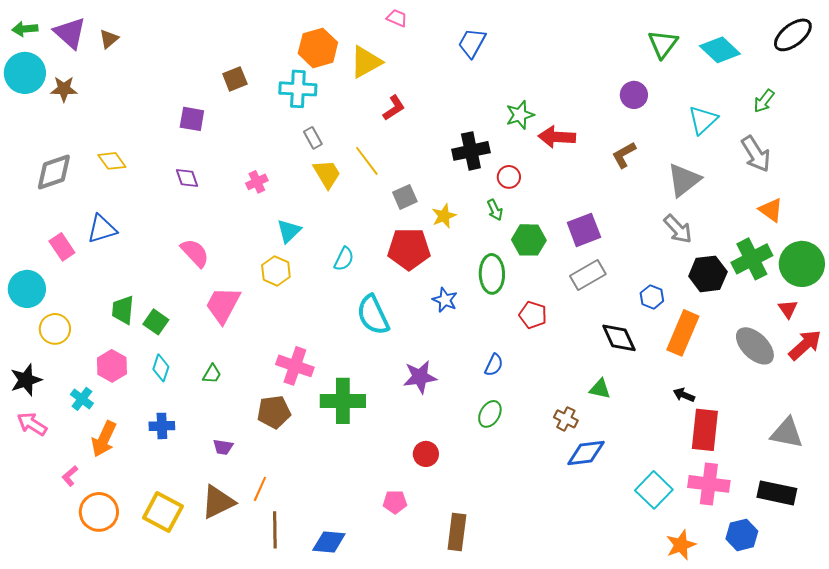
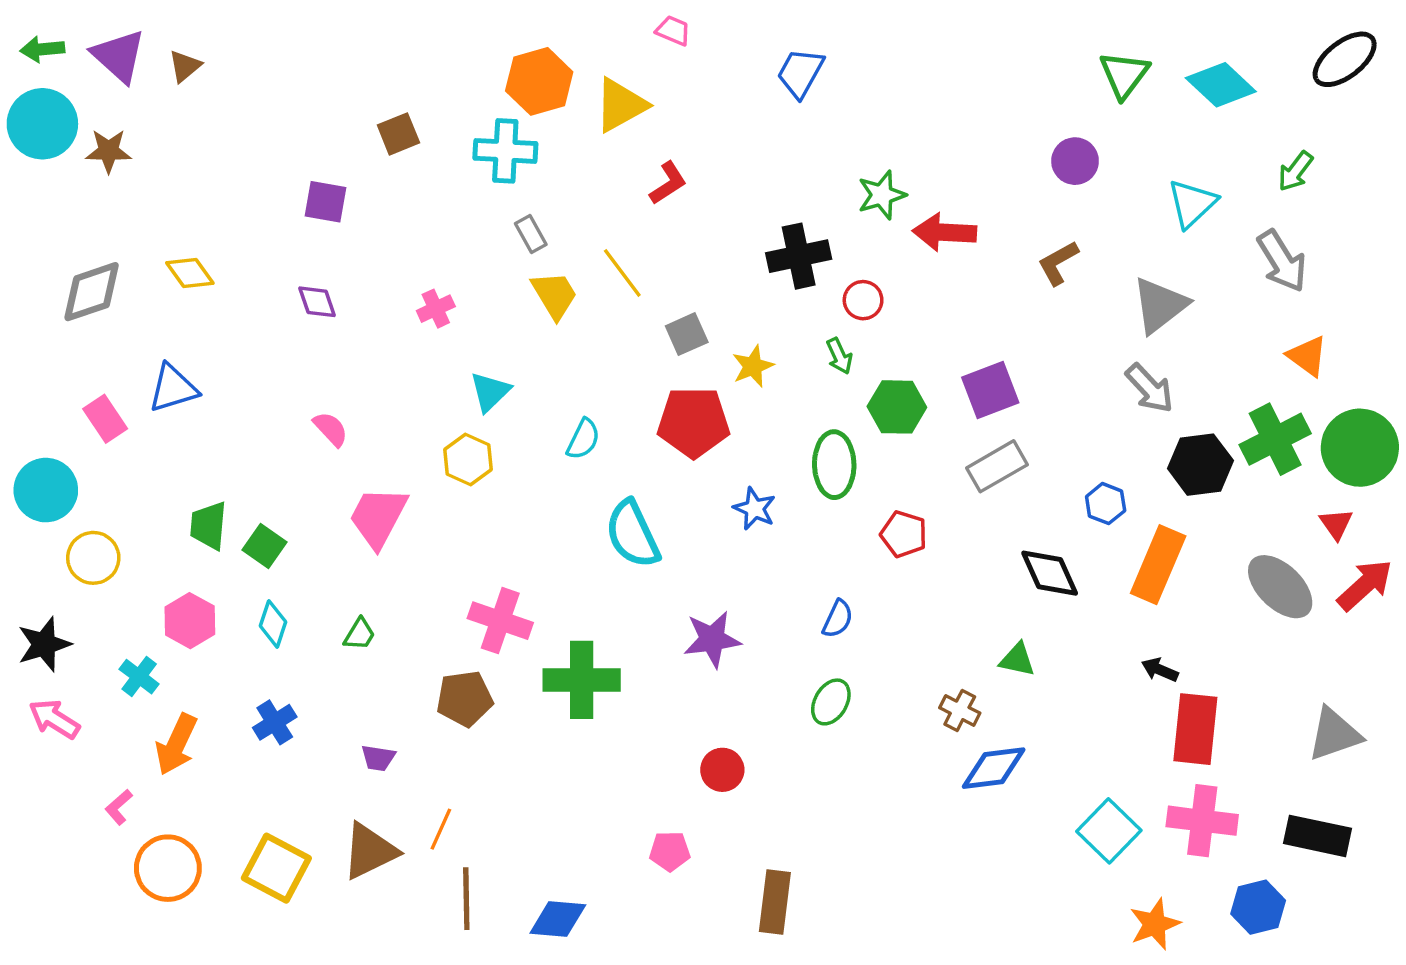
pink semicircle: (195, 253) -> (331, 429), size x0.7
blue cross: (162, 426) -> (275, 722), turned -30
gray triangle: (787, 433) -> (1334, 734), turned -30

